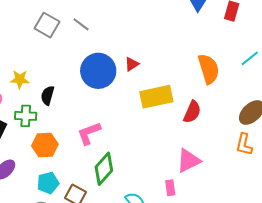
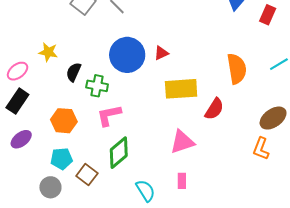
green cross: (26, 116) -> (97, 86), moved
pink triangle: (188, 161) -> (182, 142), moved

